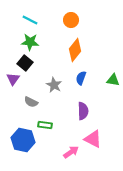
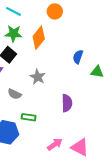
orange diamond: (75, 50) -> (39, 38), moved
blue semicircle: (81, 78) -> (78, 57), moved
pink triangle: (93, 139) -> (80, 147), moved

